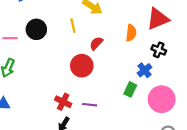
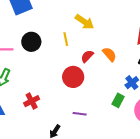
orange semicircle: (131, 33) -> (109, 54), moved, turned -49
red cross: (63, 102) -> (32, 101), moved, turned 35

